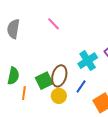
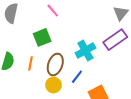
green square: (44, 81) -> (42, 37), moved
orange line: (24, 93) -> (31, 63), moved

